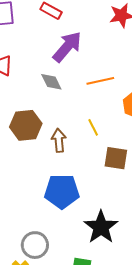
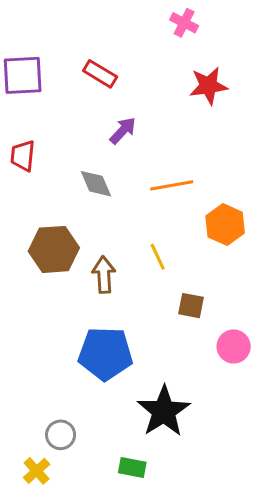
purple arrow: (67, 47) -> (123, 131), size x0.6
brown square: (116, 158) -> (191, 306), size x0.7
gray circle: (35, 245) -> (61, 435), size x0.7

